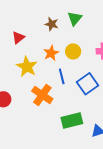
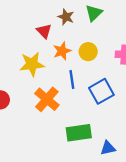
red triangle: (18, 38) -> (44, 31), moved, turned -40
yellow star: (27, 67) -> (32, 64), turned 30

